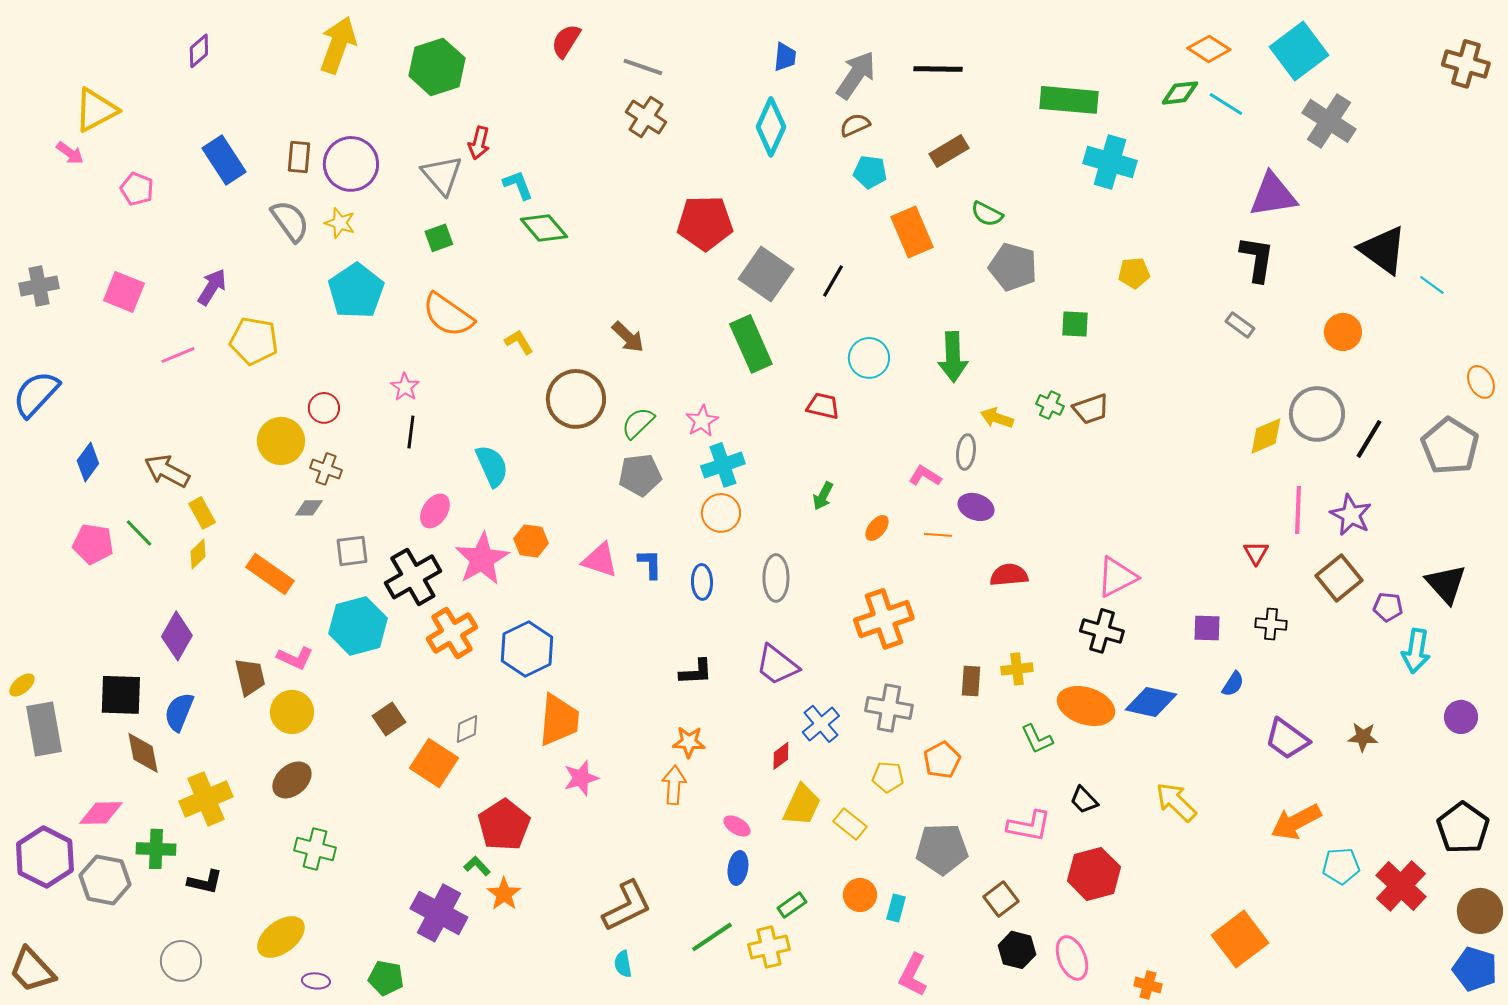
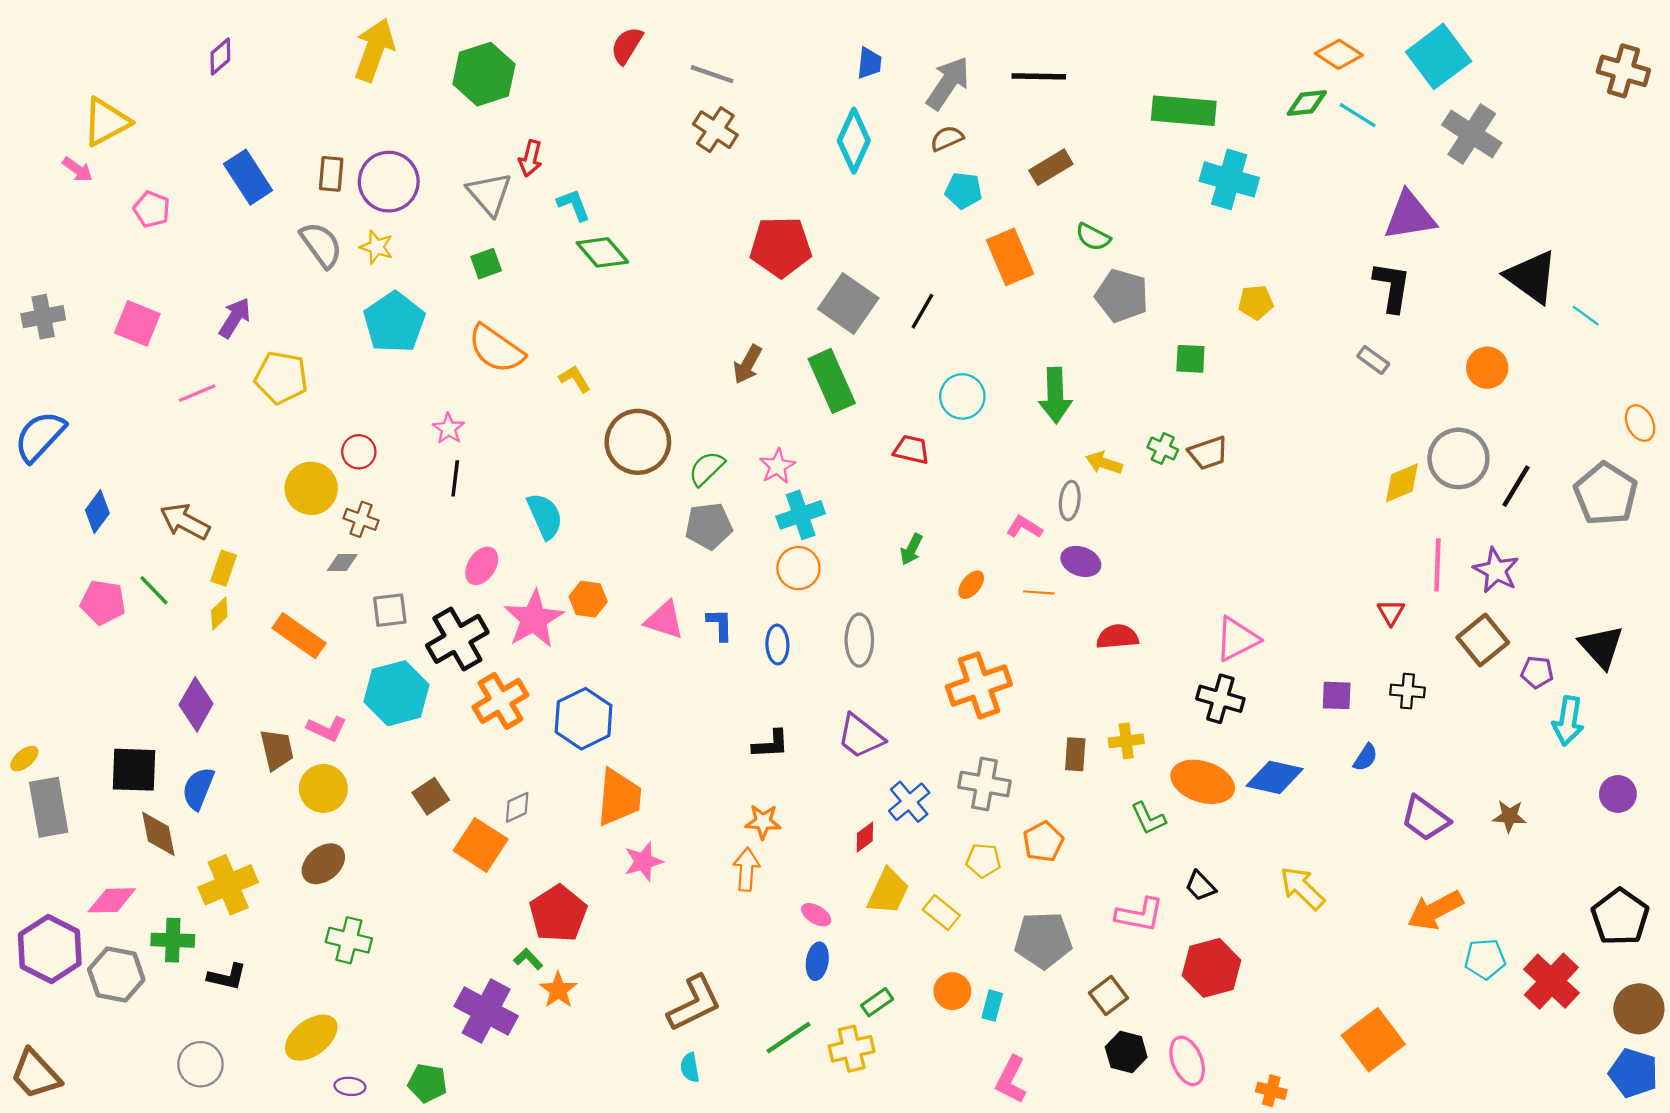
brown arrow: (628, 337) -> (747, 364), moved, turned 75
yellow rectangle: (202, 513) -> (224, 568), turned 48

